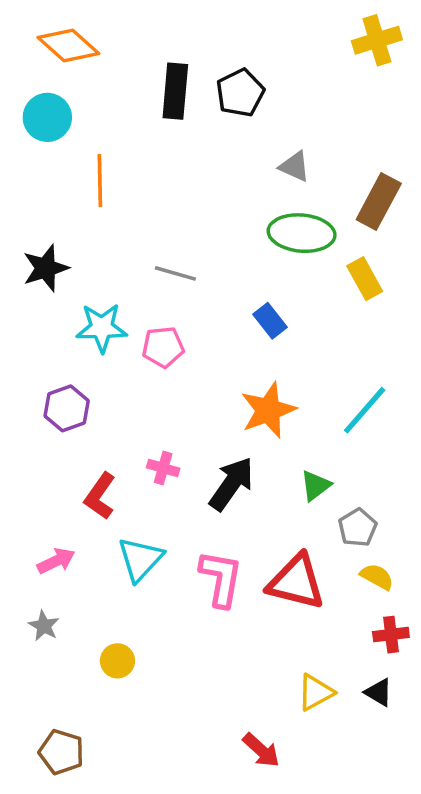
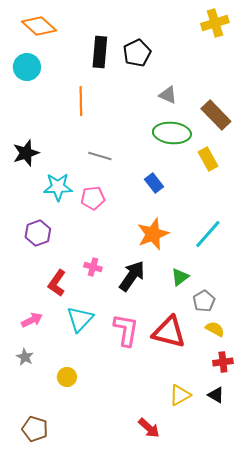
orange line: (100, 180) -> (81, 101), moved
brown rectangle: (379, 202) -> (216, 115), turned -72

